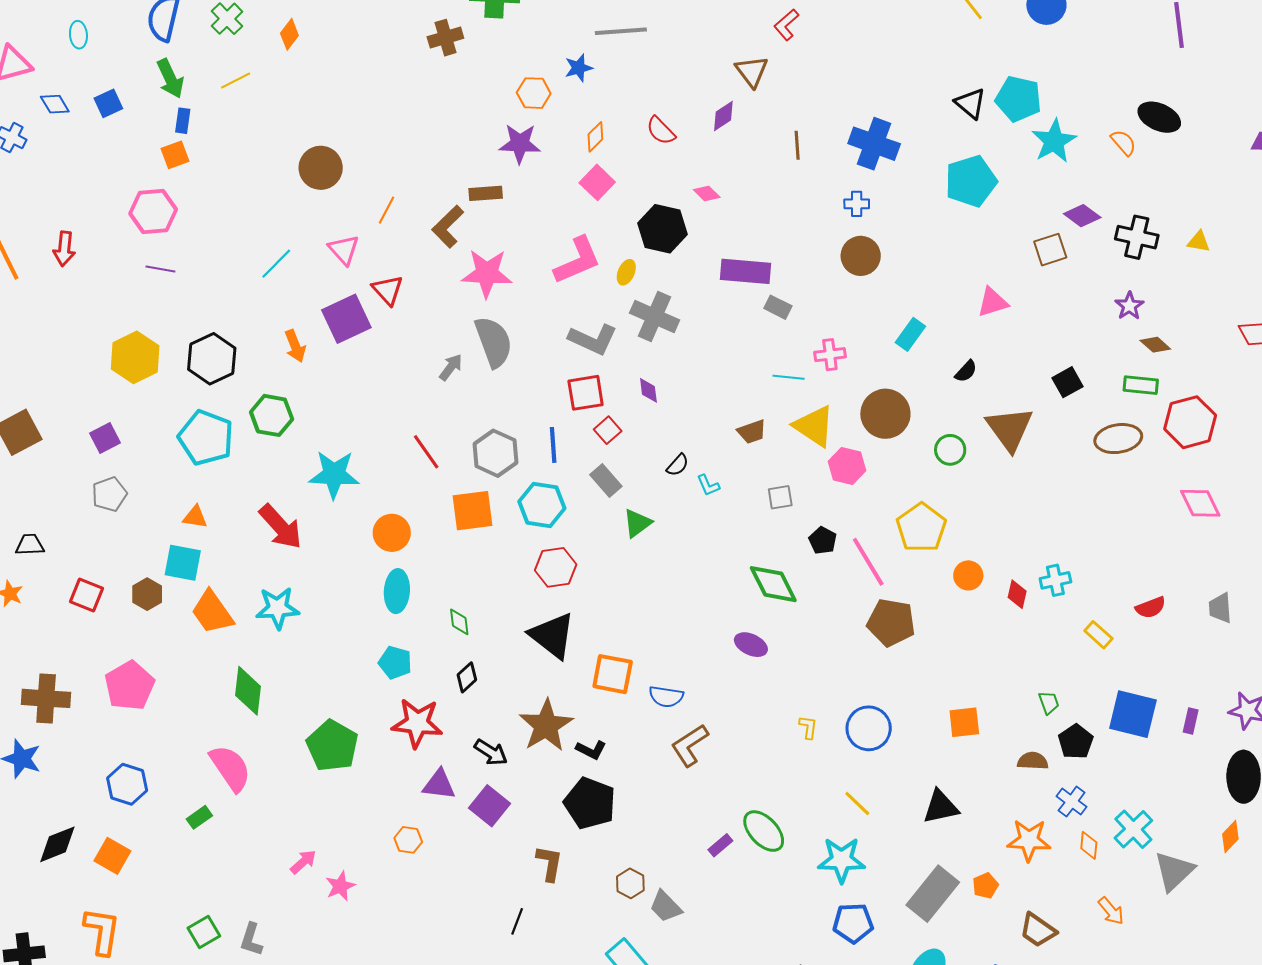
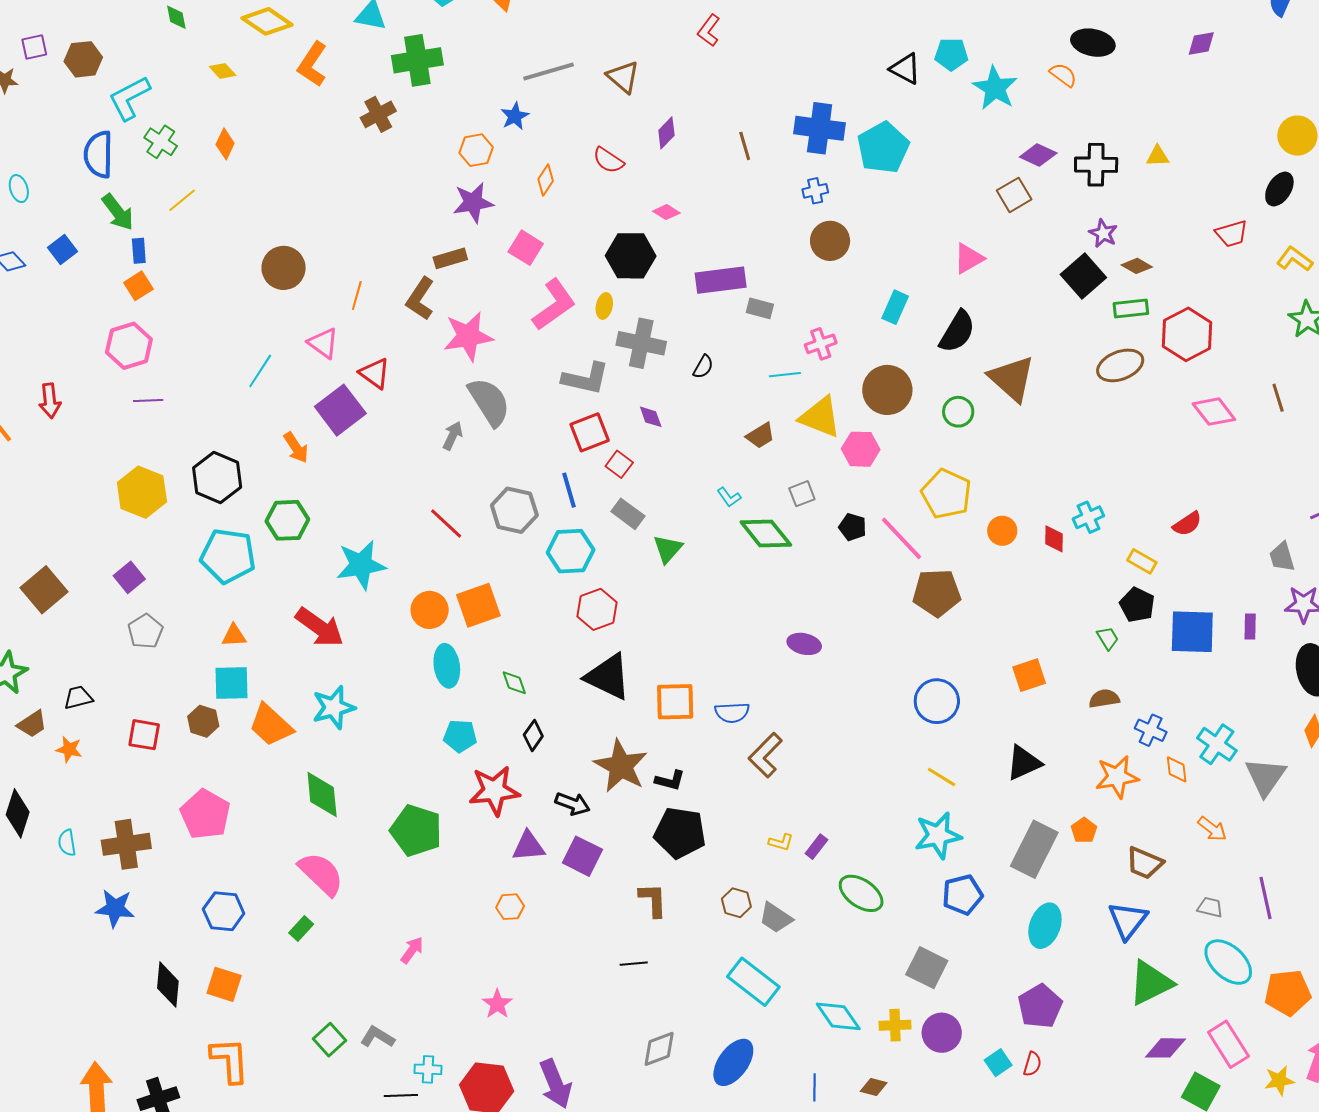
brown triangle: (752, 71) -> (623, 77), moved
cyan pentagon: (1018, 99) -> (951, 54), size x0.7
cyan pentagon: (971, 181) -> (883, 148), moved
pink square: (597, 182) -> (526, 248), moved
black semicircle: (966, 371) -> (957, 332), size x1.8
black square: (1067, 382) -> (1083, 276), moved, size x1.4
black semicircle: (678, 465) -> (703, 367), moved
orange square: (473, 511) -> (478, 605), moved
green diamond: (773, 584) -> (766, 533), moved
gray trapezoid: (1220, 608) -> (1282, 557), moved
yellow L-shape: (808, 727) -> (781, 842), moved, turned 110
black pentagon: (1076, 742) -> (1137, 605), moved
green ellipse: (764, 831) -> (861, 893), moved
black diamond: (57, 844) -> (168, 985), turned -51
pink star: (340, 886) -> (497, 1004), moved
black line: (517, 921) -> (634, 964), turned 76
gray L-shape: (251, 940) -> (377, 1037), turned 116

